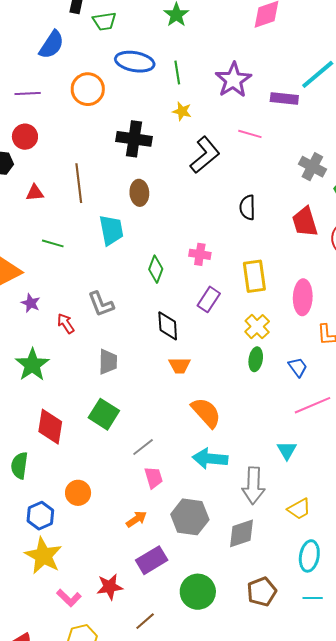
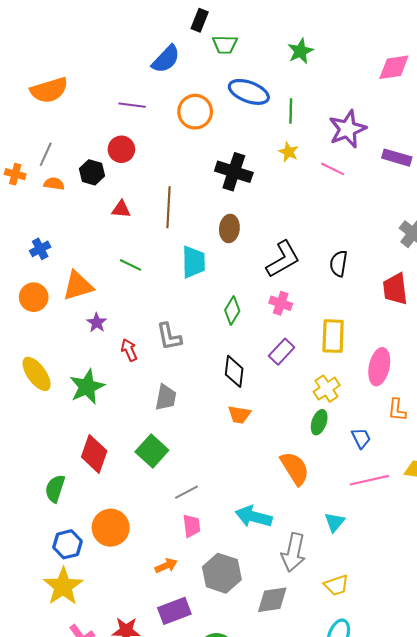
pink line: (250, 134) -> (333, 169), moved
black L-shape: (205, 155) -> (283, 259), moved
orange semicircle: (206, 413) -> (295, 468), moved
orange circle: (78, 493) -> (111, 528), size x1.4

